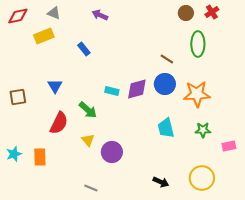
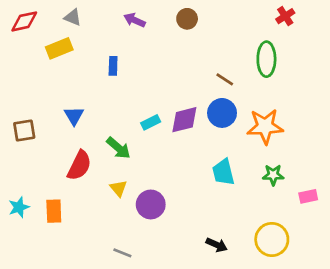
brown circle: (186, 13) -> (187, 19), moved
blue rectangle: (84, 49) -> (113, 66), turned 40
cyan rectangle: (112, 91) -> (151, 122), turned -40

